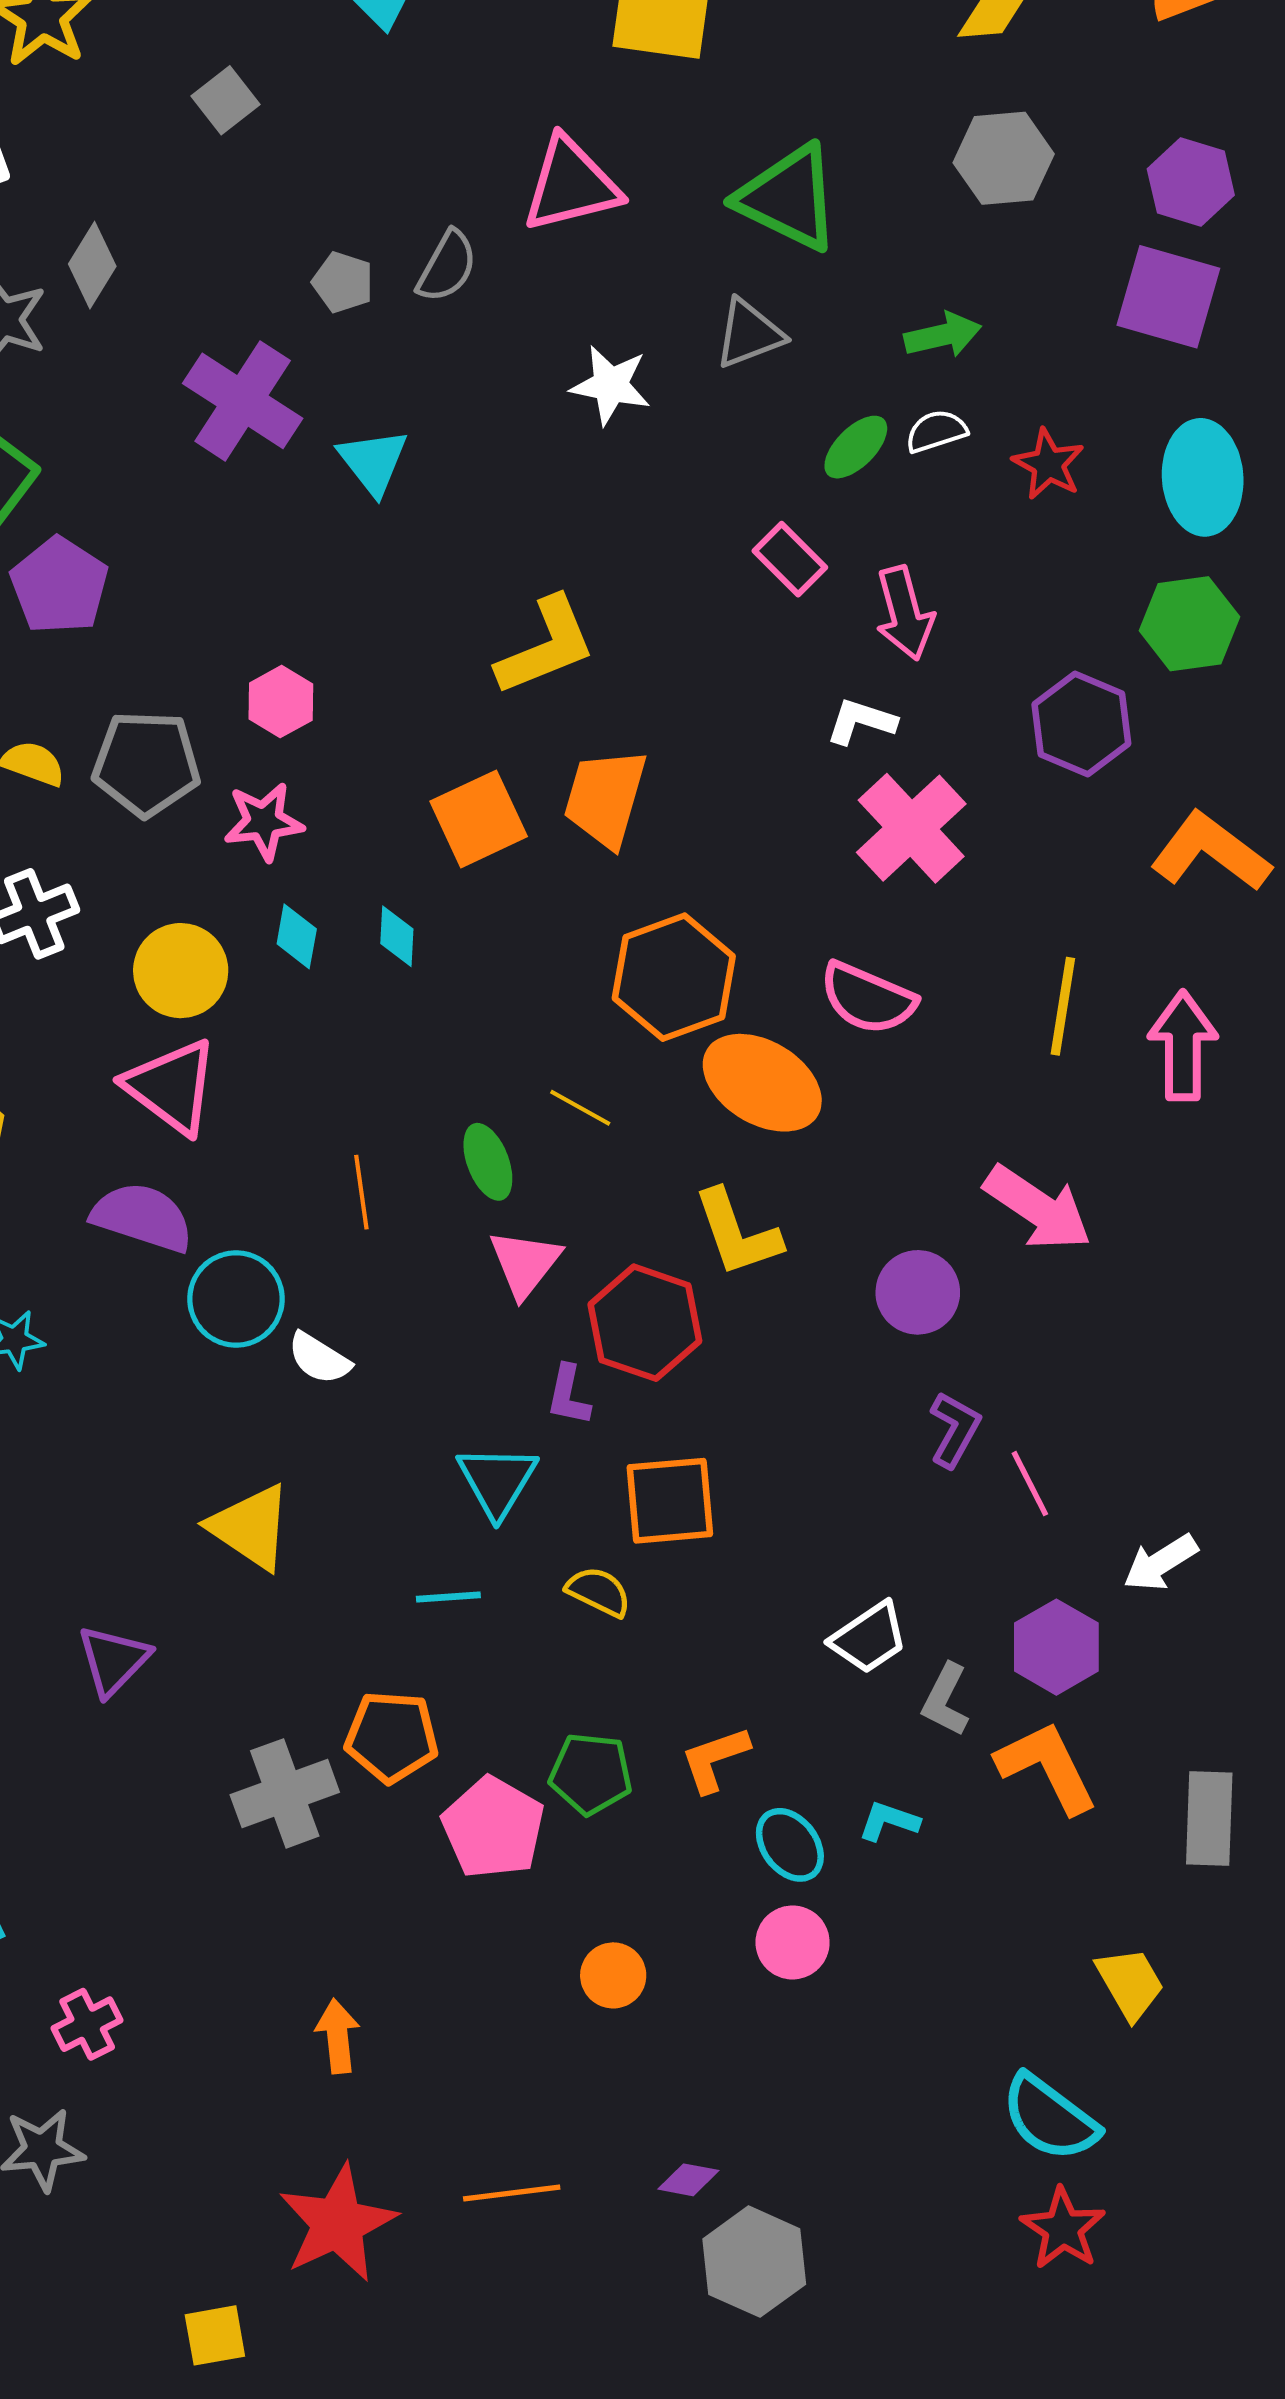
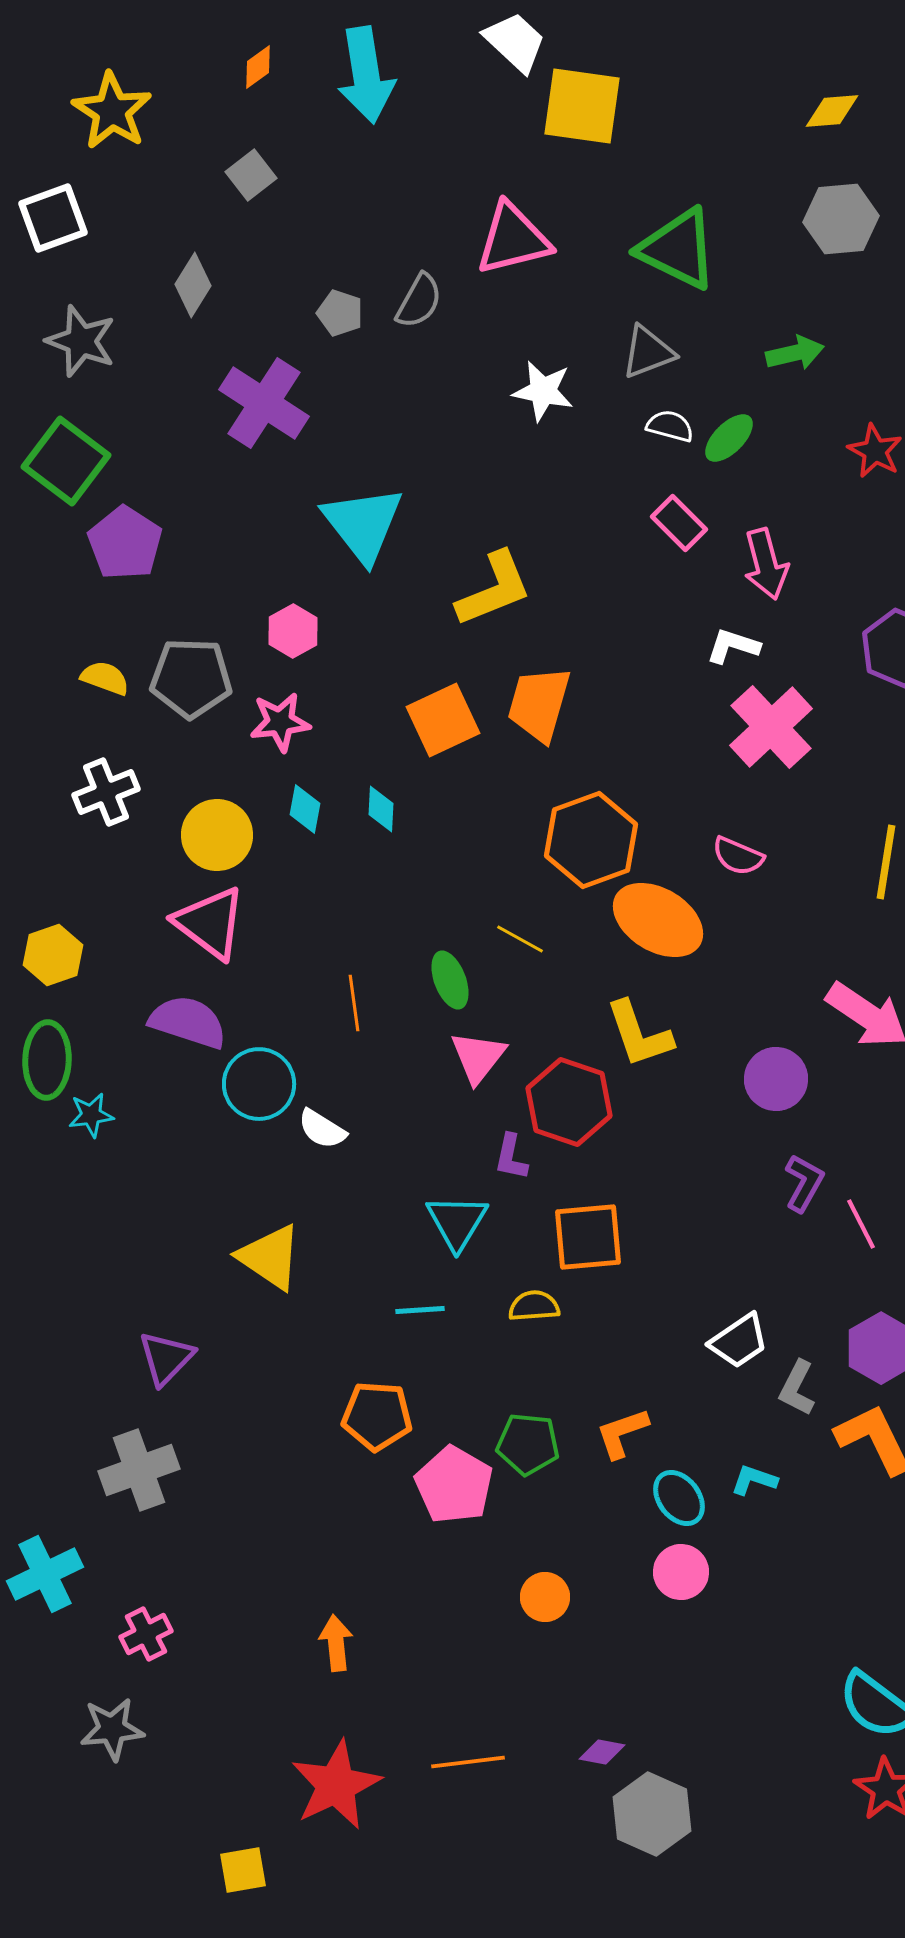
gray diamond: (92, 265) -> (193, 285), moved
white semicircle: (936, 431) -> (670, 426), moved, turned 33
cyan triangle: (373, 462) -> (363, 524), moved, size x1.5
pink semicircle: (868, 998) -> (738, 856), size x0.7
yellow semicircle: (599, 1592) -> (534, 1306), turned -30
gray cross: (285, 1793) -> (139, 1470), moved

